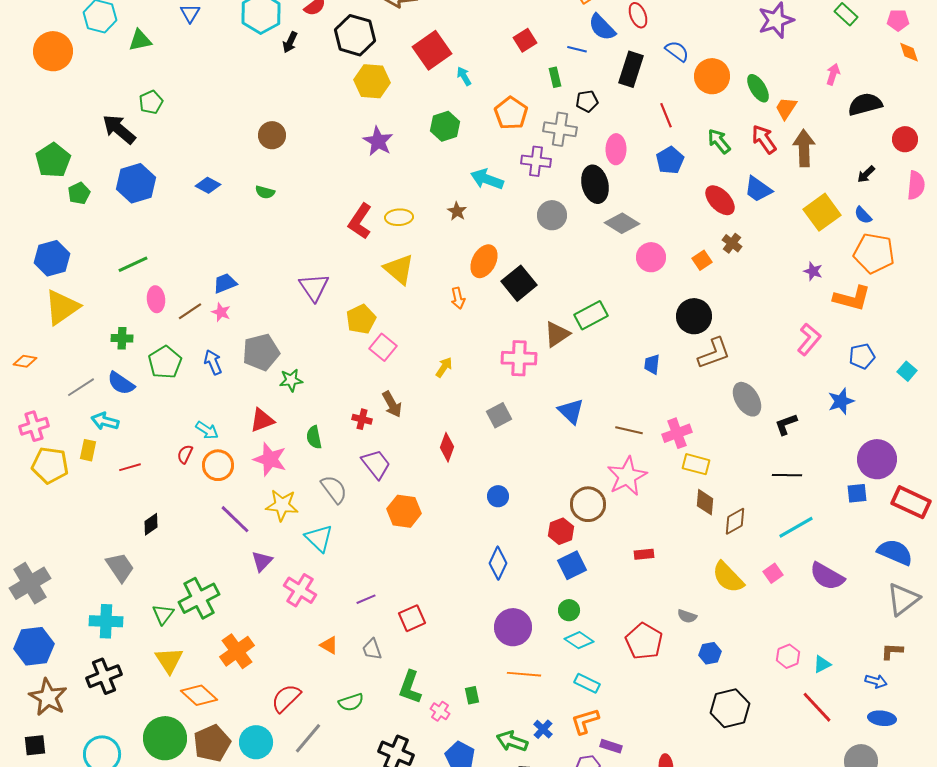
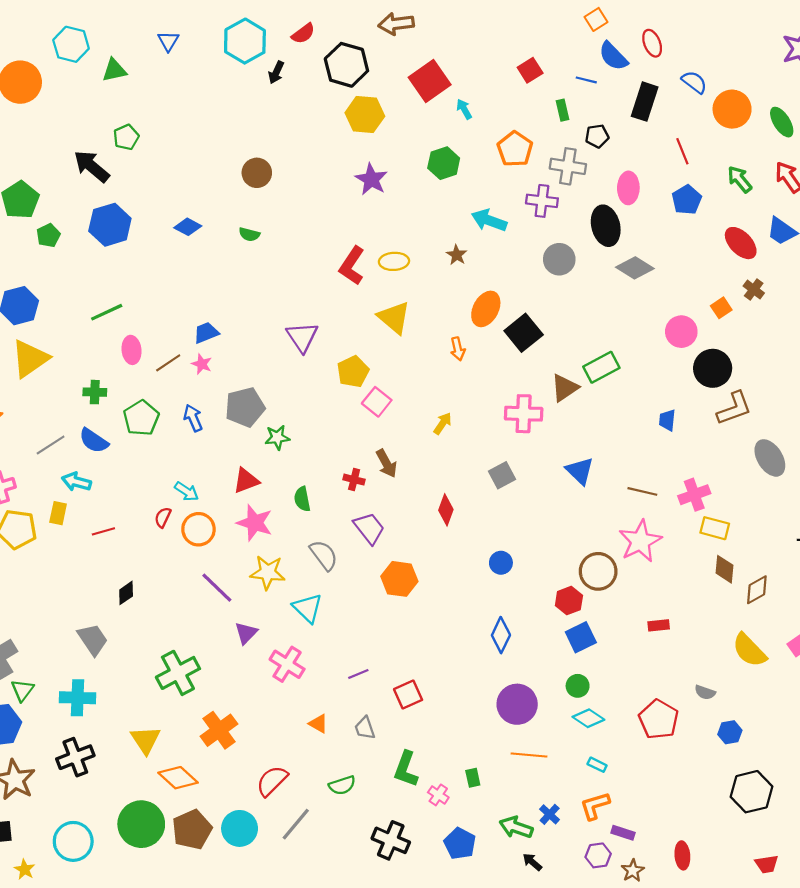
pink circle: (651, 257) -> (681, 332), moved
green triangle: (163, 614) -> (22, 690), moved
cyan rectangle: (587, 683) -> (597, 765), size x0.7

